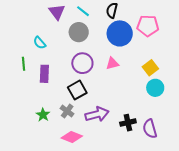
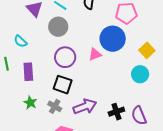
blue circle: (120, 33) -> (113, 39), moved
yellow square: (150, 68) -> (147, 50), moved
black square: (77, 90) -> (63, 85), turned -36
green star: (43, 115) -> (30, 103), moved

